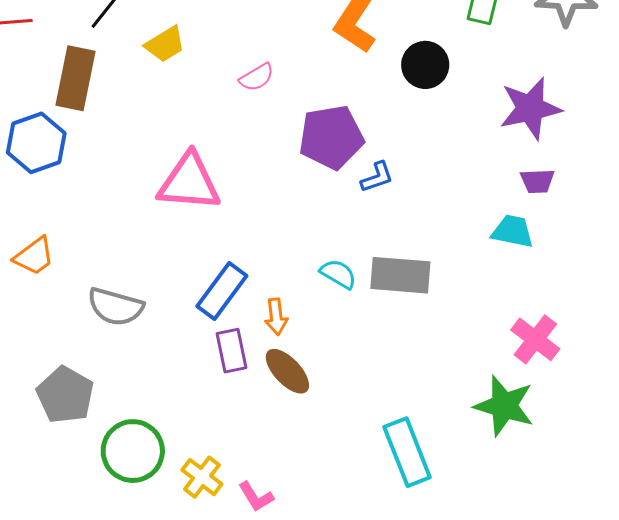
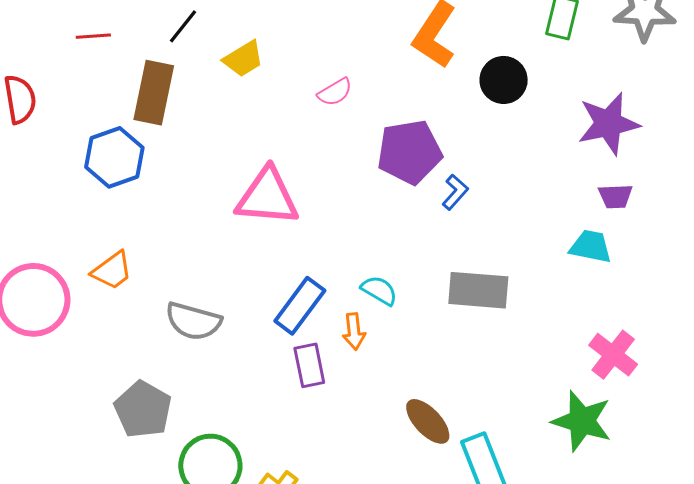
blue L-shape: (377, 177) -> (455, 192), turned -30
cyan semicircle: (338, 274) -> (379, 290), moved
brown ellipse: (287, 371) -> (428, 421), moved

